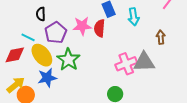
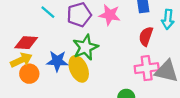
red semicircle: (100, 28) -> (146, 36), moved
red diamond: (15, 55) -> (26, 43), moved
yellow ellipse: (42, 55) -> (79, 69), moved

